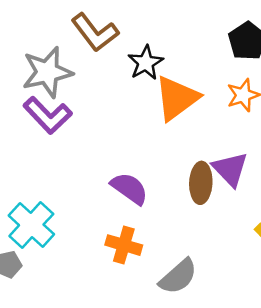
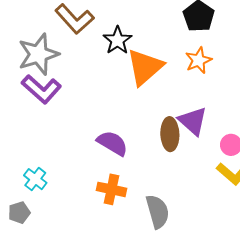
cyan cross: (31, 225) -> (35, 179), size x0.6
gray semicircle: (178, 277) -> (158, 211), turned -60

